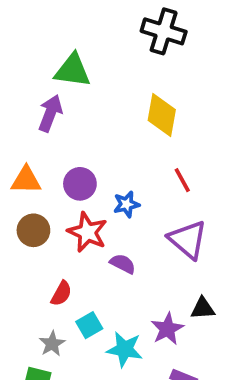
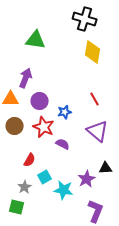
purple arrow: (50, 113) -> (26, 78), moved
yellow diamond: (162, 115) -> (93, 52), moved

